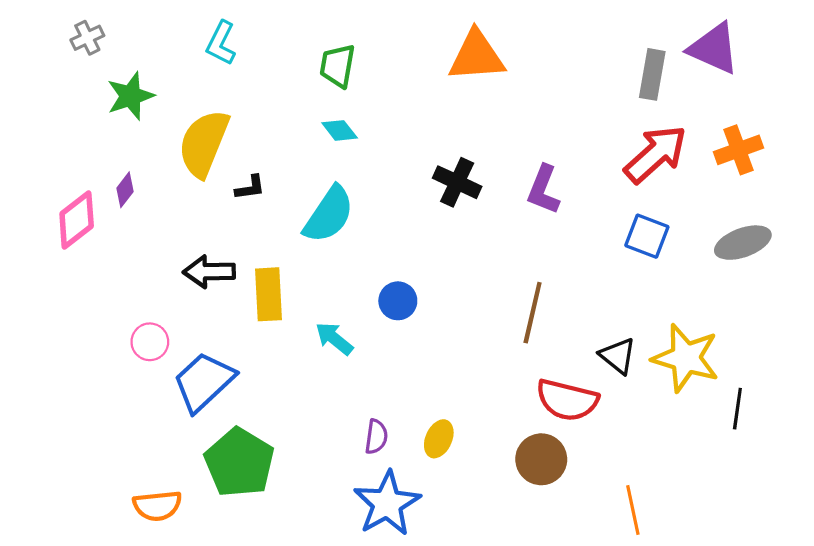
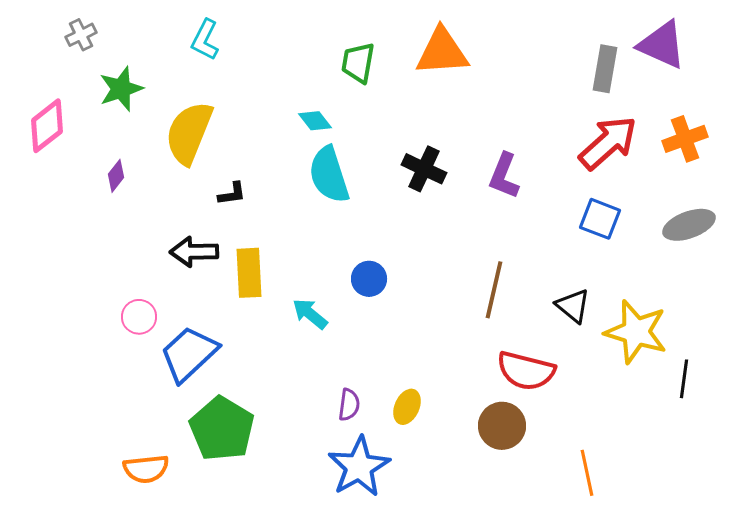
green trapezoid: (337, 66) -> (358, 63), moved
black L-shape: (250, 188) -> (232, 194), moved
cyan semicircle: (329, 215) -> (329, 175), moved, turned 128
pink diamond: (77, 220) -> (47, 126), moved
black triangle: (618, 356) -> (573, 306), moved

